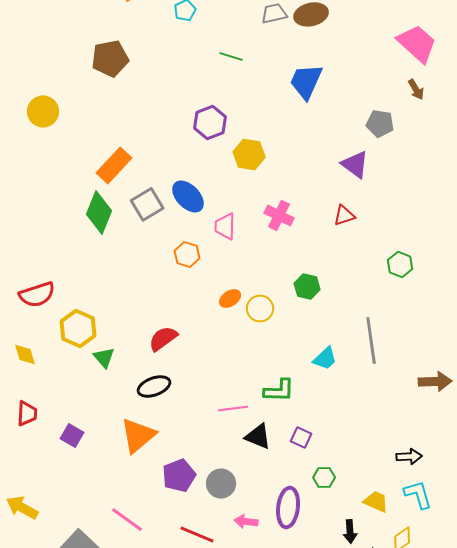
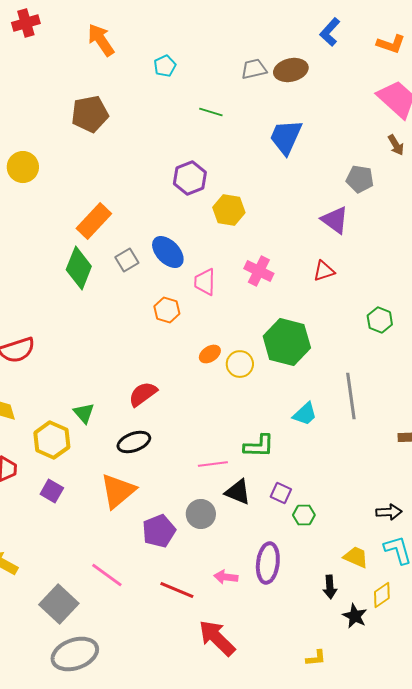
gray square: (147, 204) -> (127, 260), size x0.7
green hexagon: (307, 286) -> (287, 342), size x1.8
yellow hexagon: (78, 328) -> (52, 440), moved
green hexagon: (324, 478) -> (304, 515), moved
gray circle: (221, 484) -> (201, 514), moved

